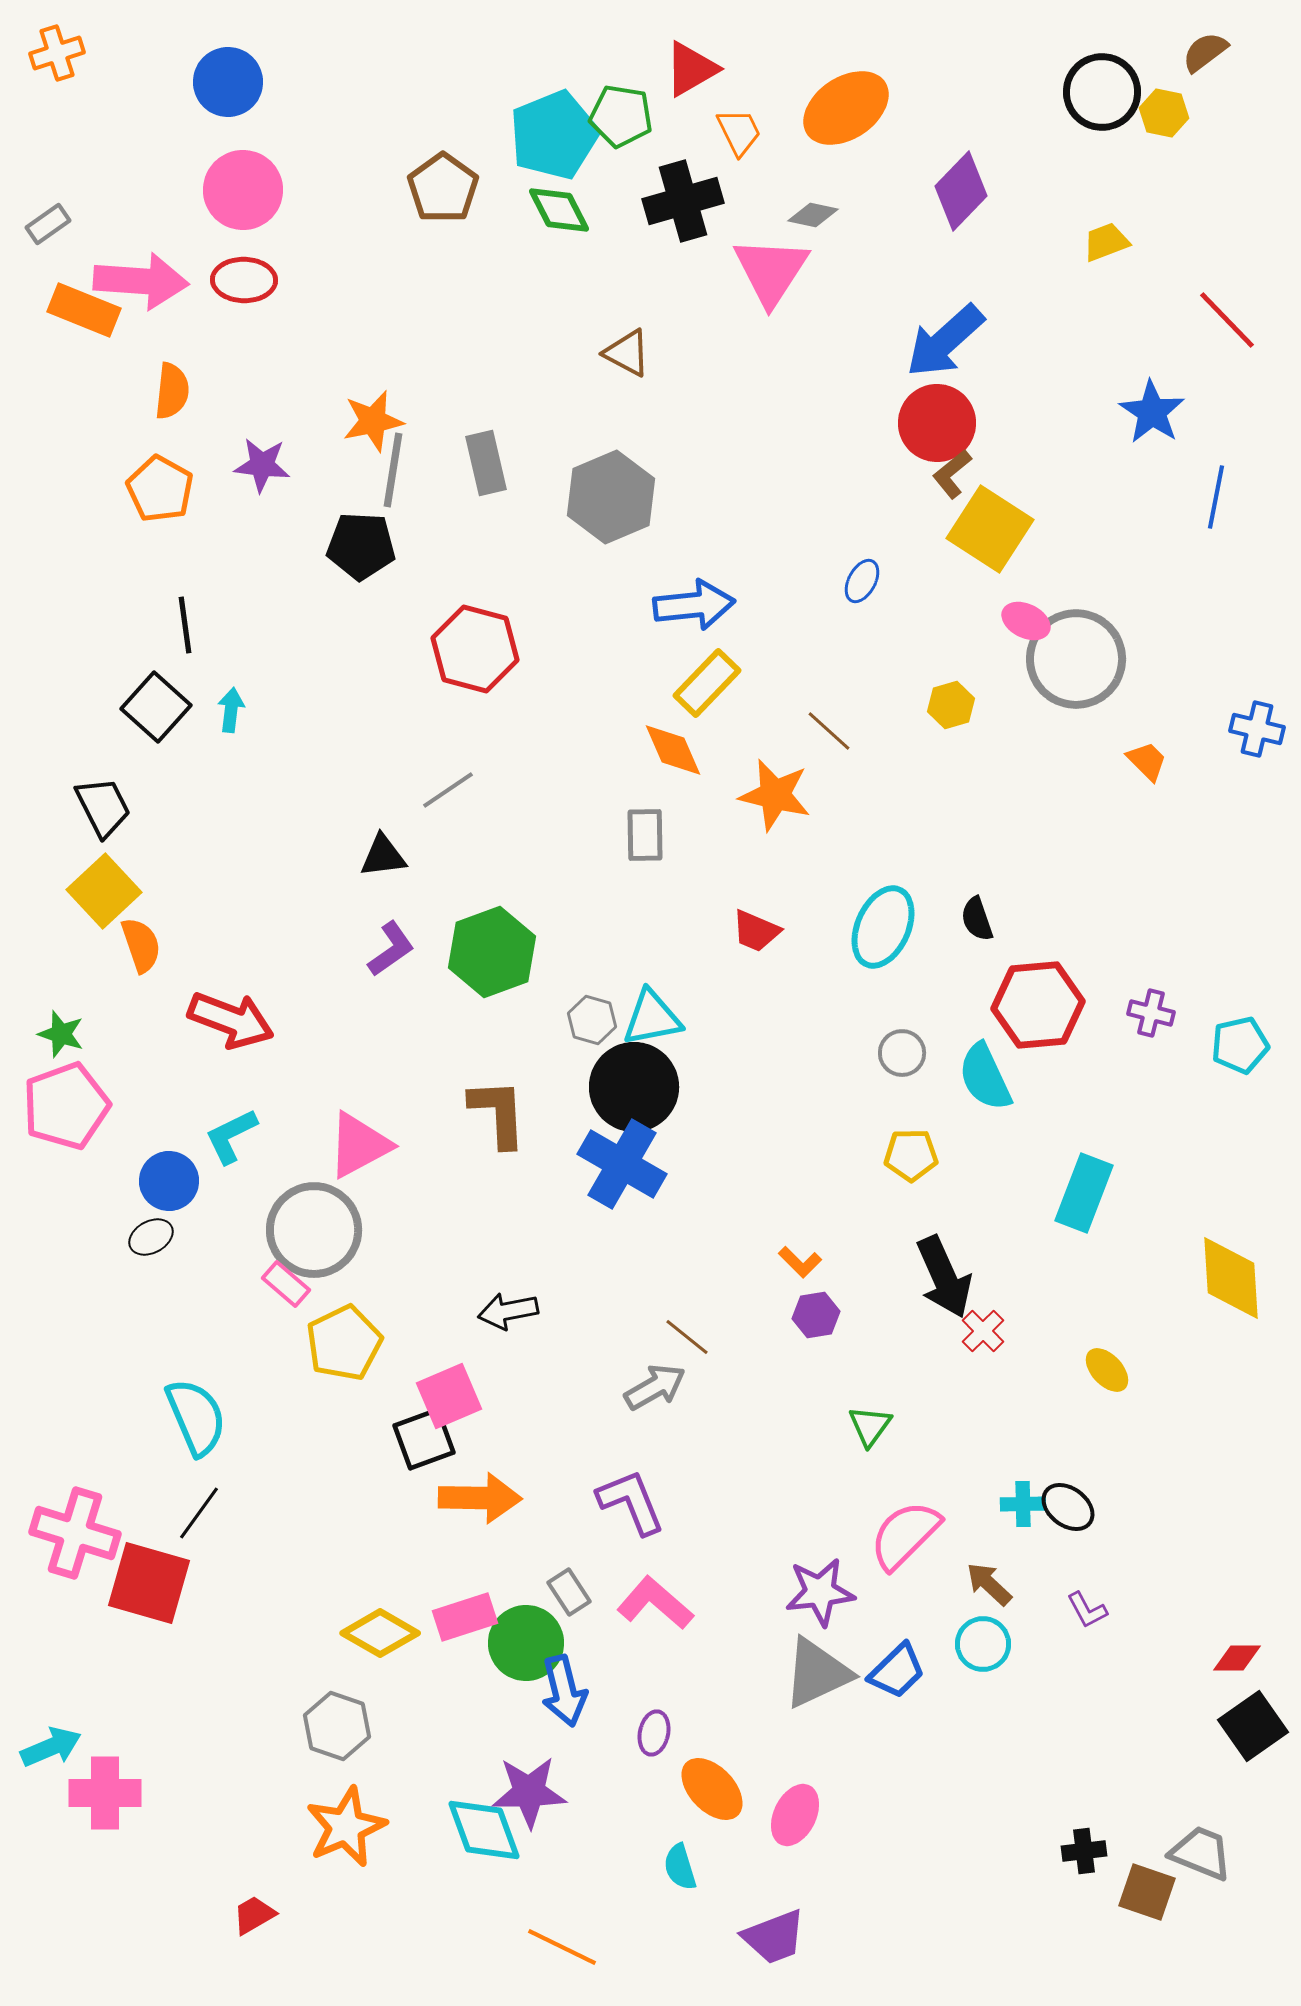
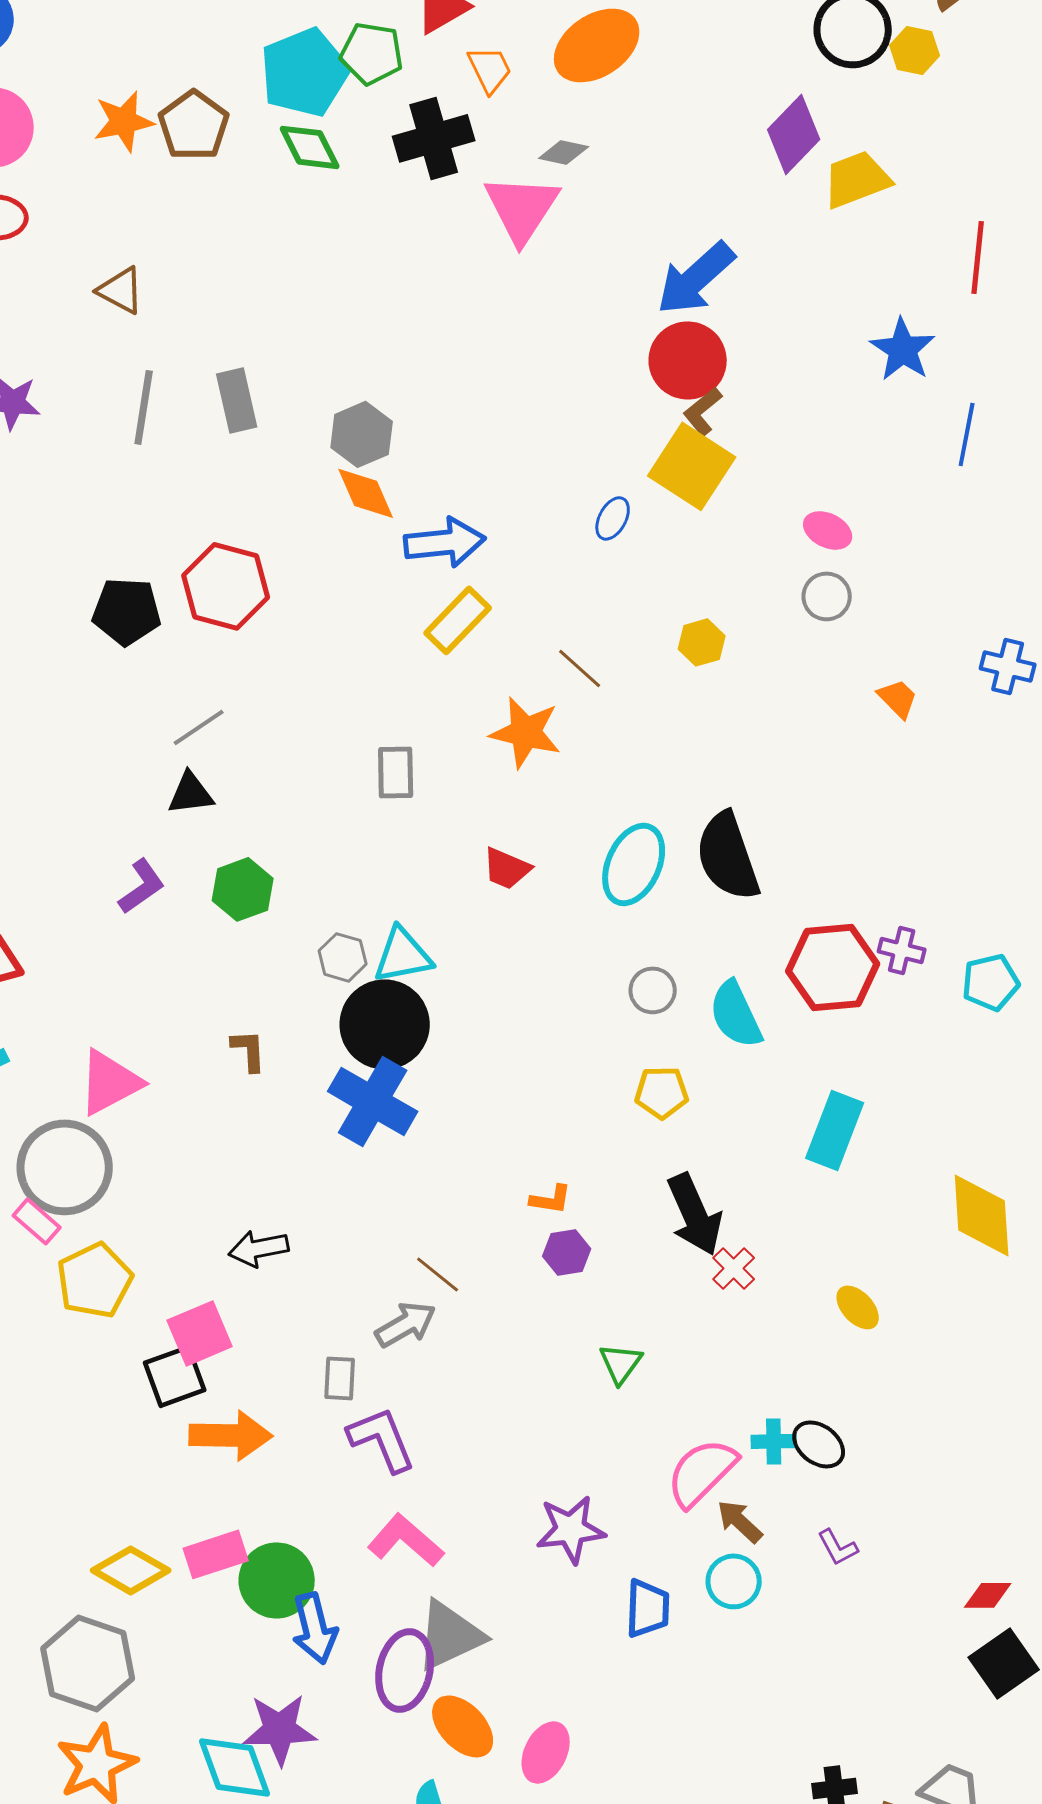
purple diamond: (961, 191) -> (794, 134), moved
yellow trapezoid: (1106, 242) -> (857, 179), size x1.5
red line: (1227, 320) -> (978, 257), turned 50
brown triangle: (627, 353) -> (121, 290), moved
orange star: (373, 421) -> (124, 121), moved
gray hexagon: (611, 497) -> (362, 434), size x0.7
yellow square: (990, 529) -> (692, 466), moved
black pentagon: (361, 546) -> (127, 611), moved
pink ellipse: (1026, 621) -> (828, 530), moved
gray circle: (1076, 659) -> (827, 596), size x0.5
orange diamond: (673, 750) -> (366, 493), moved
black triangle: (383, 856) -> (191, 793), moved
black semicircle: (977, 919) -> (728, 856), size x2.0
green hexagon: (492, 952) -> (243, 889), size x0.7
red hexagon: (1038, 1005) -> (833, 967), moved
brown L-shape: (498, 1113) -> (249, 1050), size x0.6
orange L-shape: (800, 1262) -> (551, 1199), turned -36
pink semicircle: (905, 1535) -> (702, 1472), moved
gray rectangle: (569, 1592) -> (340, 1378), moved, turned 36
blue trapezoid: (897, 1671) -> (648, 1608), turned -44
gray triangle: (817, 1673) -> (450, 1635), moved
gray hexagon: (337, 1726) -> (88, 1663), size x1.4
purple ellipse: (654, 1733) -> (405, 1670), size x1.8

